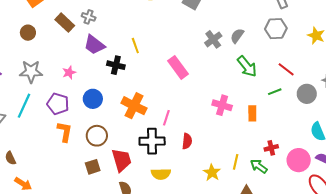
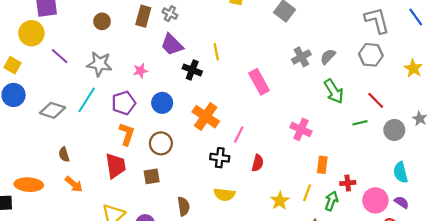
brown rectangle: (65, 23) -> (143, 16), turned 54
purple pentagon: (58, 104) -> (124, 103), turned 30
orange rectangle: (252, 113) -> (322, 165), moved
black cross: (152, 141) -> (220, 158), size x0.7
red trapezoid: (122, 160) -> (116, 166), moved
green arrow: (259, 166) -> (331, 201), turned 66

